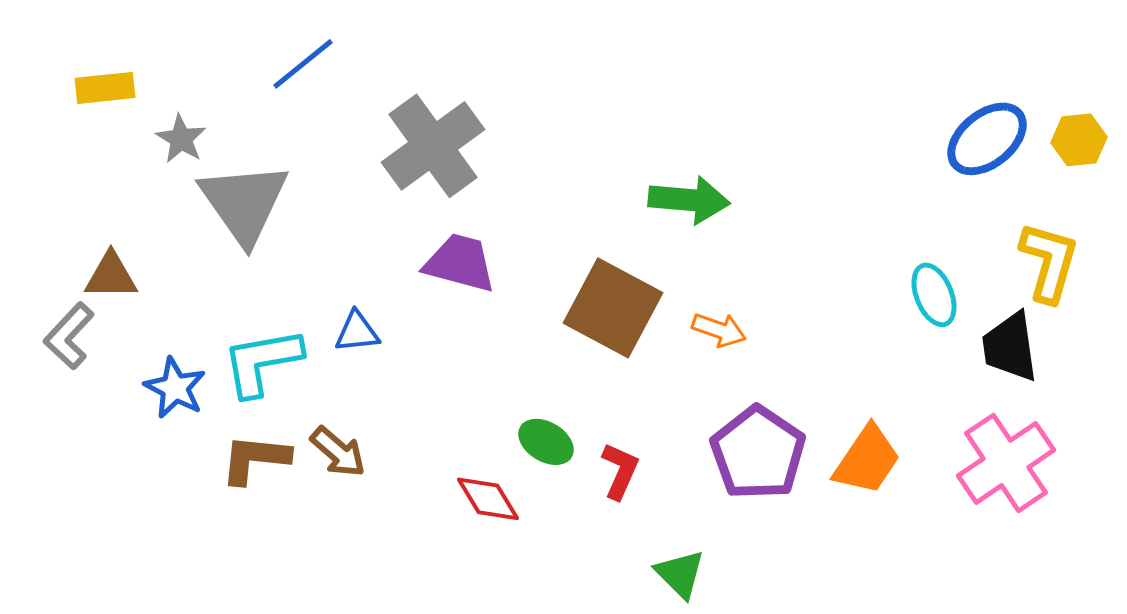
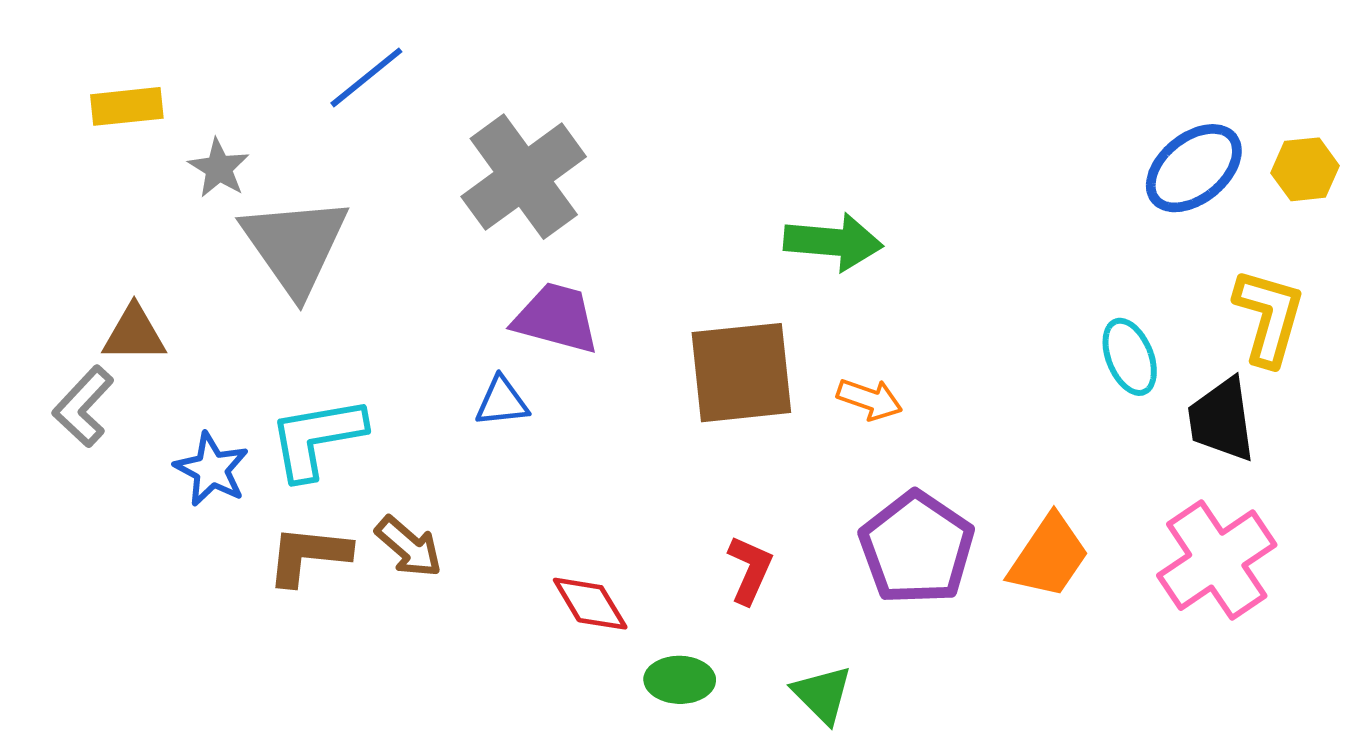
brown square: (613, 308) -> (741, 373), turned -34
blue triangle: (357, 332) -> (502, 402), moved
green ellipse: (546, 442) -> (680, 680), moved, turned -30

